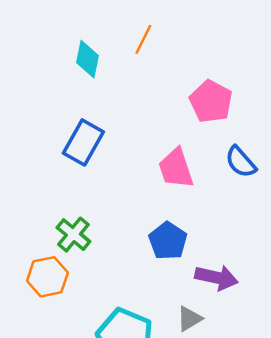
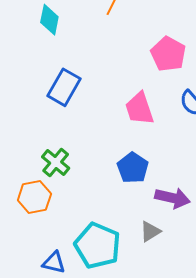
cyan diamond: (87, 59) -> (49, 20), moved

